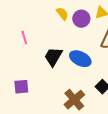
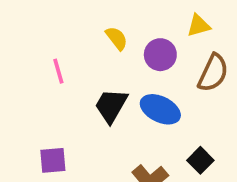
yellow semicircle: (62, 14) -> (117, 38), moved
purple circle: (81, 19) -> (160, 55), moved

